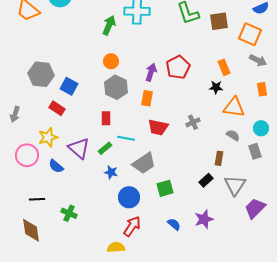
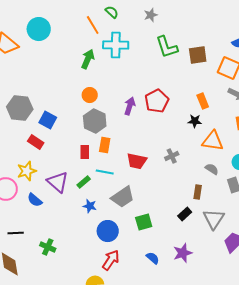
orange rectangle: (147, 98) -> (105, 145), moved

